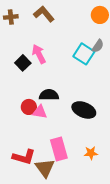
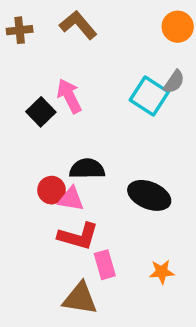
pink rectangle: (59, 149) -> (105, 265), size x0.7
red L-shape: (24, 157) -> (78, 236), moved
brown triangle: (45, 168) -> (80, 298), turned -45

